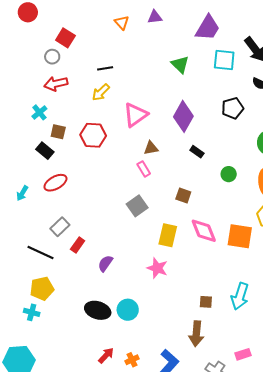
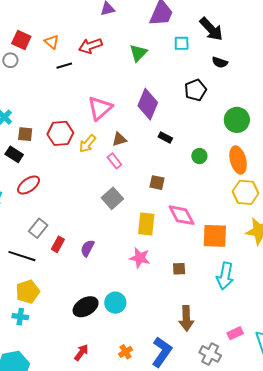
orange triangle: (122, 23) -> (52, 42), moved
cyan square: (224, 60) -> (182, 43), size x0.7
green triangle: (180, 64) -> (138, 53), turned 36
red arrow: (56, 84) -> (90, 46), moved
yellow arrow: (101, 92) -> (88, 144), moved
orange square: (240, 236) -> (215, 236), moved
purple semicircle: (105, 263) -> (87, 248), moved
brown square: (206, 302) -> (179, 269), moved
black ellipse: (98, 310) -> (86, 307), turned -40
red arrow: (106, 355) -> (81, 352), moved

